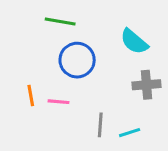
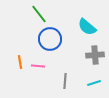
green line: (60, 22) -> (39, 14), turned 42
cyan line: (130, 133) -> (94, 83), moved

